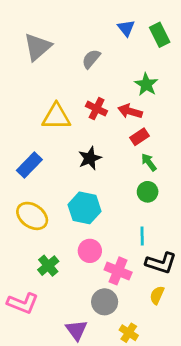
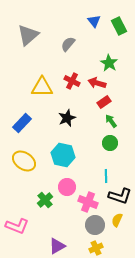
green cross: (48, 266) -> (45, 200), moved
gray circle: (105, 302) -> (95, 225), moved
purple triangle: (76, 330) -> (57, 246), turned 36
yellow cross: (129, 333) -> (96, 248), turned 32

